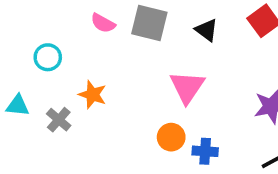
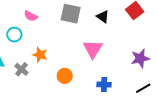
pink semicircle: (103, 23) -> (31, 16), moved
orange circle: (171, 137) -> (65, 76), moved

